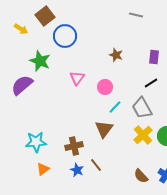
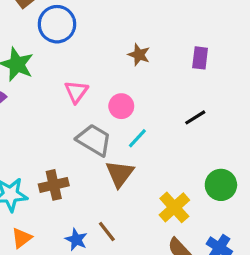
black line: (151, 83) -> (195, 117), moved
gray trapezoid: (142, 108) -> (94, 140), moved, turned 150
yellow cross: (143, 135) -> (174, 207), moved
brown cross: (74, 146) -> (54, 185), moved

